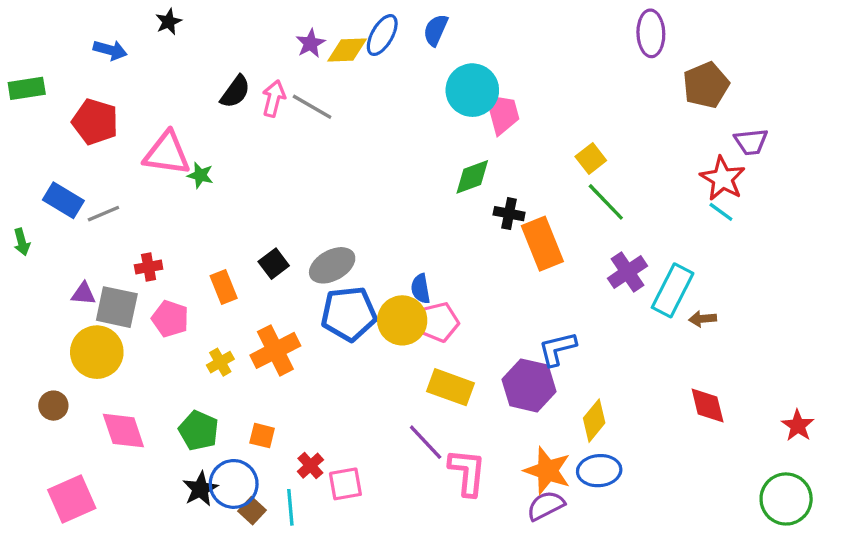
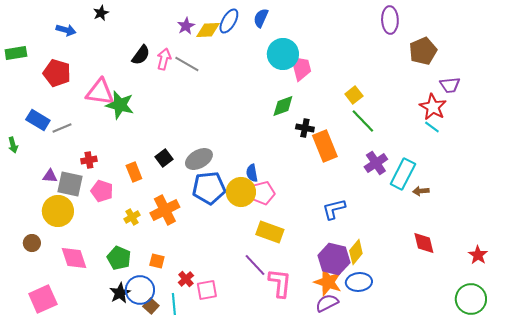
green star: (200, 175) -> (120, 105), size x1.8
purple hexagon: (529, 385) -> (334, 259), moved

